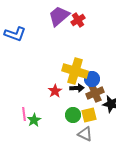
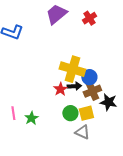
red cross: (78, 20) -> (89, 18), moved
red star: (55, 91) -> (60, 89), moved
pink line: (24, 114) -> (13, 113), moved

